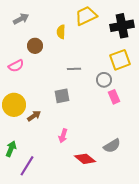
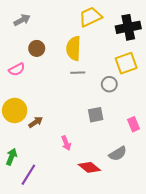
yellow semicircle: (61, 32) -> (74, 48), moved, size x1.6
gray square: (62, 96) -> (96, 115), moved
pink rectangle: (114, 97) -> (134, 124), moved
pink arrow: (63, 136) -> (66, 143), turned -40

